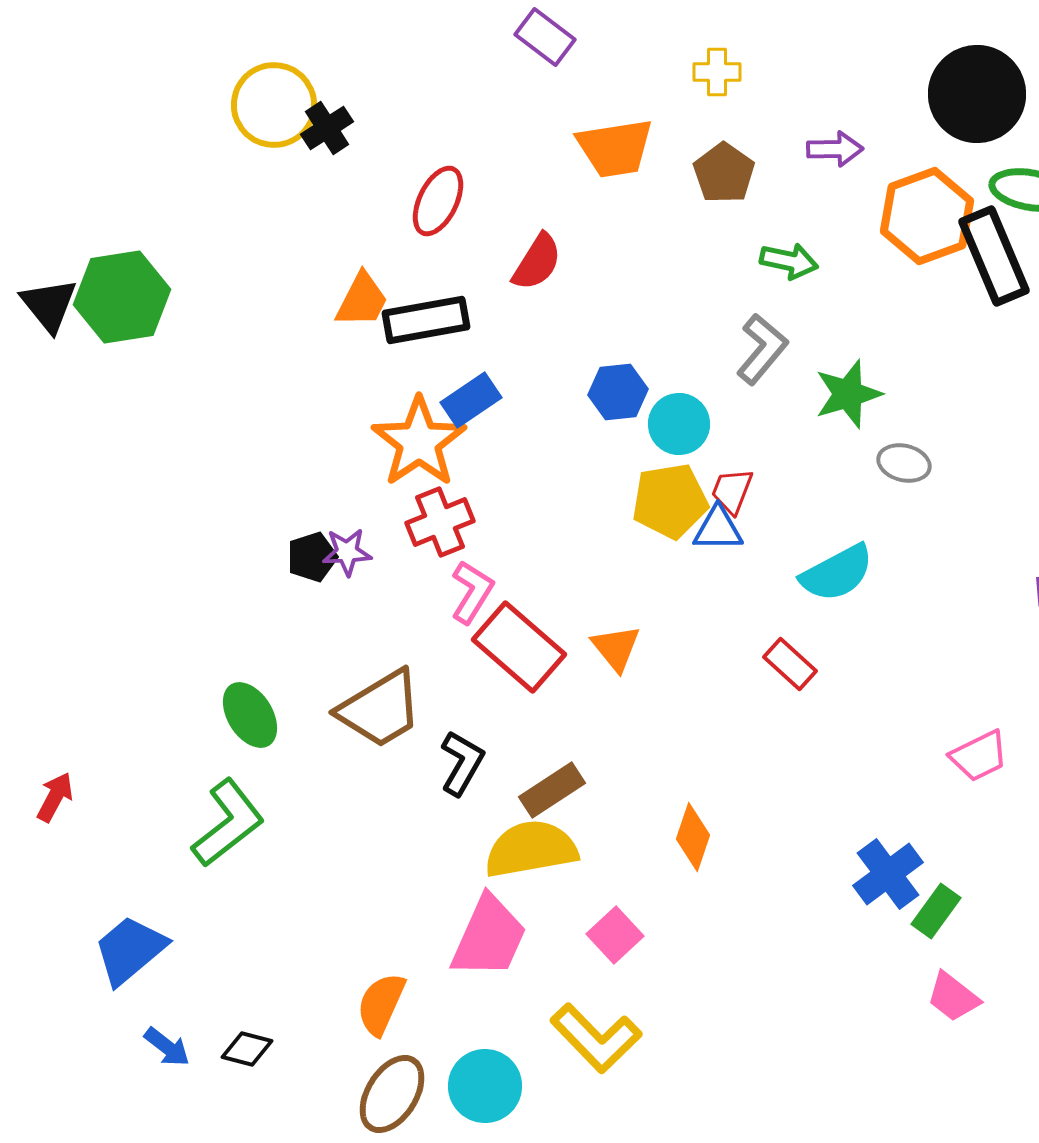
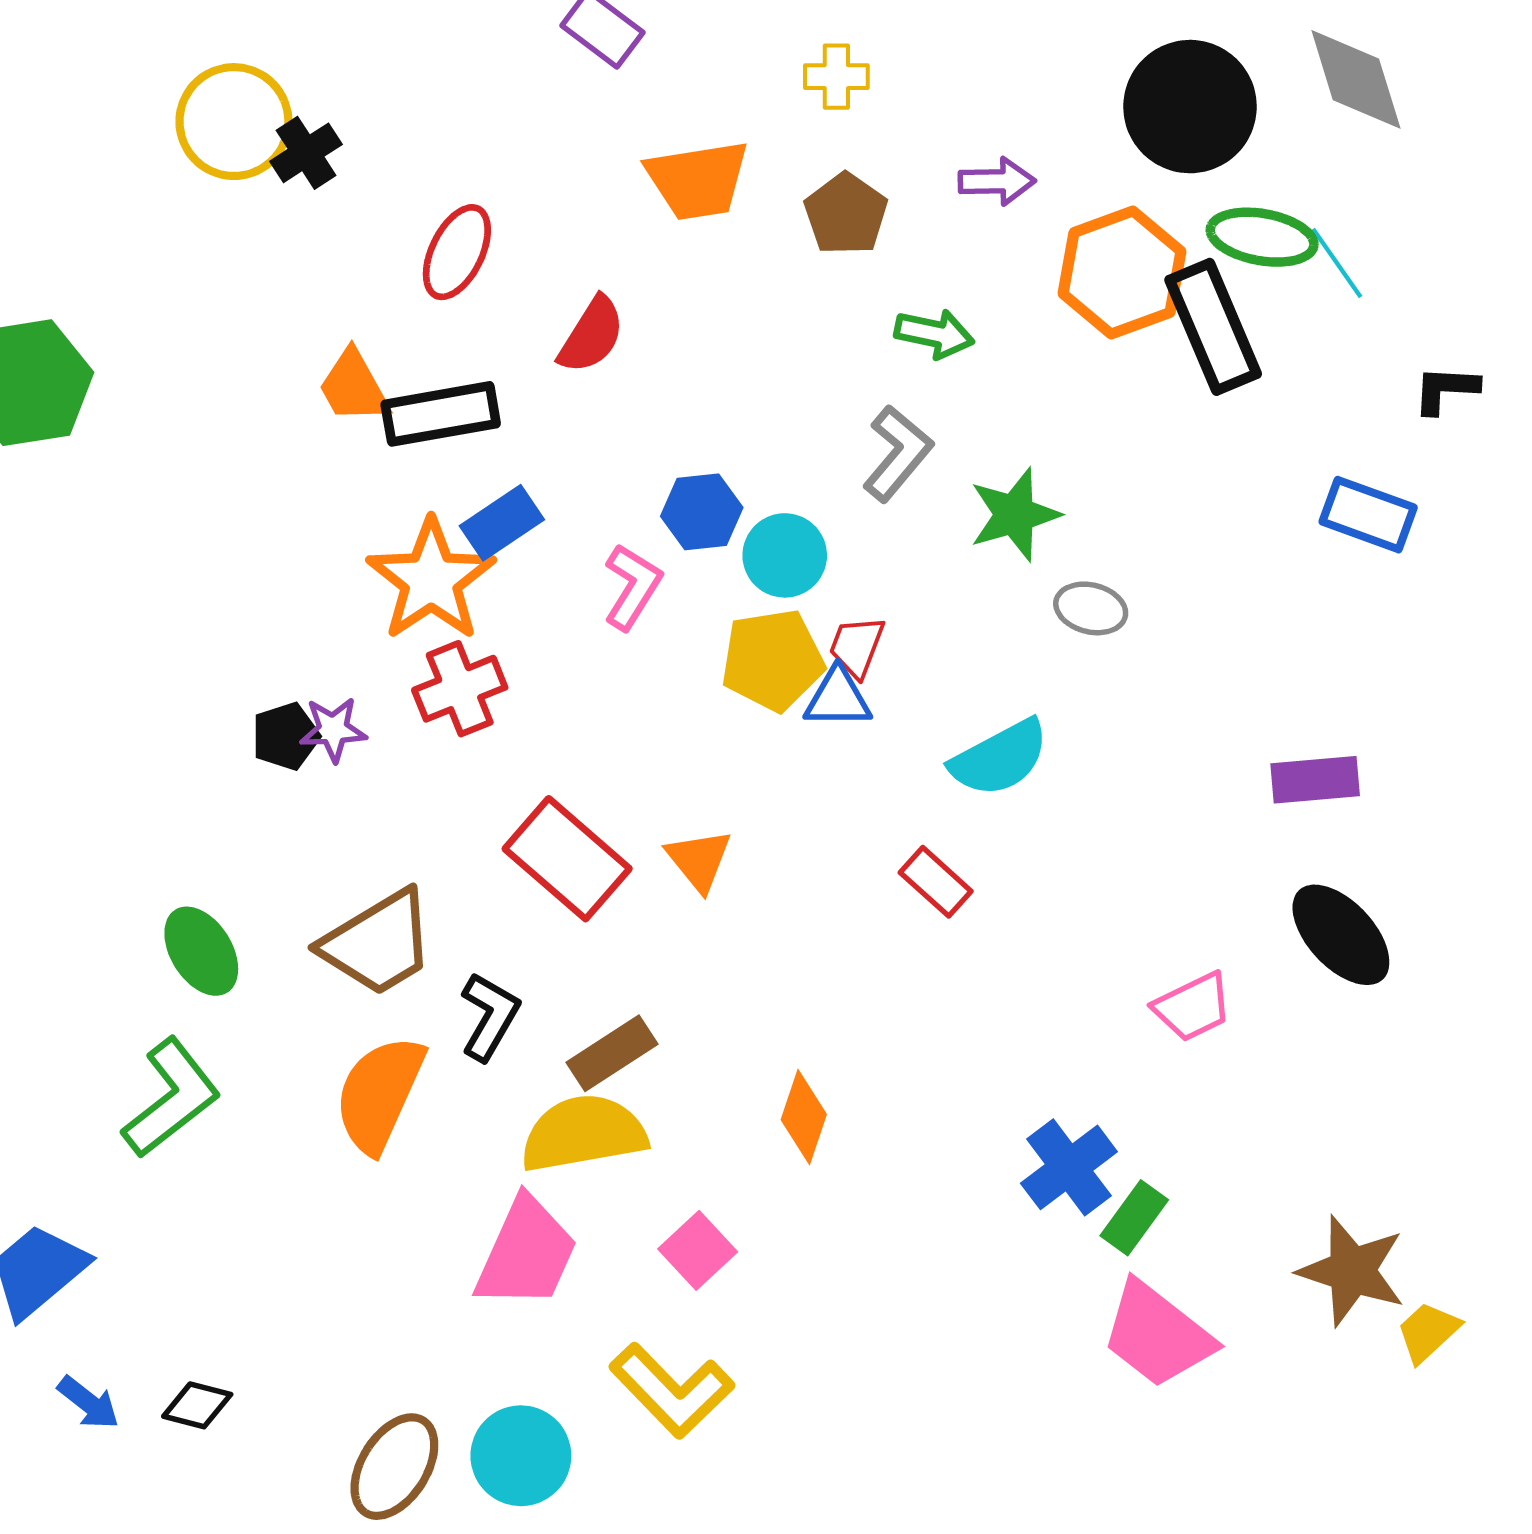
orange trapezoid: (362, 300) -> (354, 387), turned 124
pink L-shape: (472, 592) -> (632, 587), moved
pink trapezoid: (953, 997) -> (1157, 1335), size x1.6
orange semicircle: (381, 1004) -> (379, 1094), moved, size x1.4

